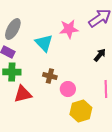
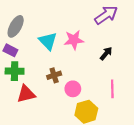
pink star: (69, 29) -> (74, 40), moved
brown cross: (50, 76) -> (54, 75), turned -32

